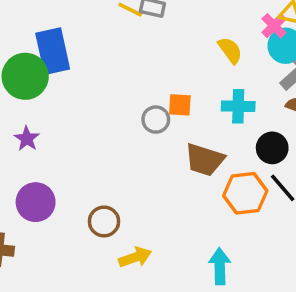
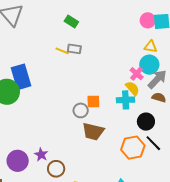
pink cross: (274, 26) -> (137, 74), moved
yellow semicircle: (230, 50) -> (132, 88), moved
purple star: (27, 139) -> (41, 155), moved
brown trapezoid: (205, 160) -> (93, 131), moved

